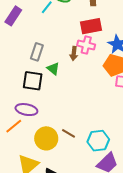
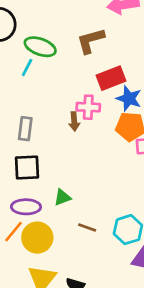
red rectangle: (91, 26) -> (111, 78), moved
green triangle: (53, 69) -> (62, 197), moved, turned -48
yellow circle: (46, 138) -> (37, 238), moved

